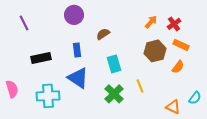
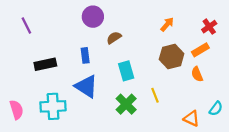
purple circle: (74, 15) -> (93, 17), moved
red cross: (174, 24) -> (209, 27), moved
orange rectangle: (181, 45) -> (200, 50), turned -56
orange semicircle: (178, 67) -> (197, 74), turned 120
pink semicircle: (12, 89) -> (16, 110), moved

